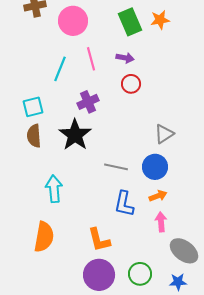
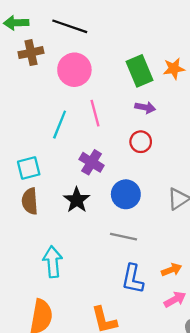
purple arrow: (125, 58) -> (145, 107), moved
purple cross: (88, 102) -> (92, 162), turned -35
black star: (75, 135) -> (77, 200), size x0.7
blue circle: (155, 167) -> (126, 194), moved
pink arrow: (161, 222) -> (175, 299), turned 66

